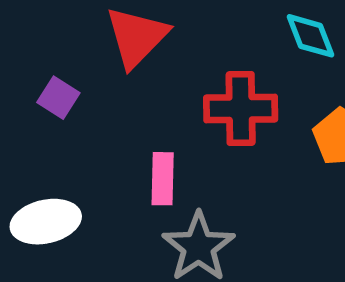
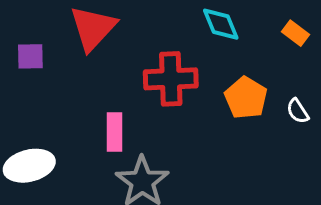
purple square: (58, 98) -> (30, 56), moved, turned -32

